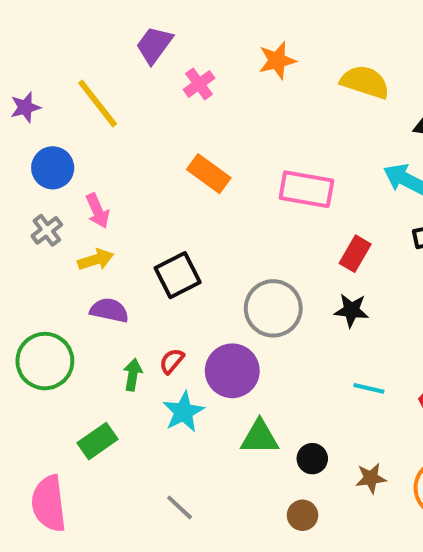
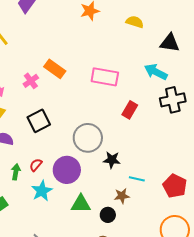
yellow semicircle: (365, 82) -> (135, 22), size x0.7
pink cross: (199, 84) -> (31, 81), moved
black star: (351, 310) -> (112, 160), moved
brown star: (371, 478) -> (122, 196), moved

